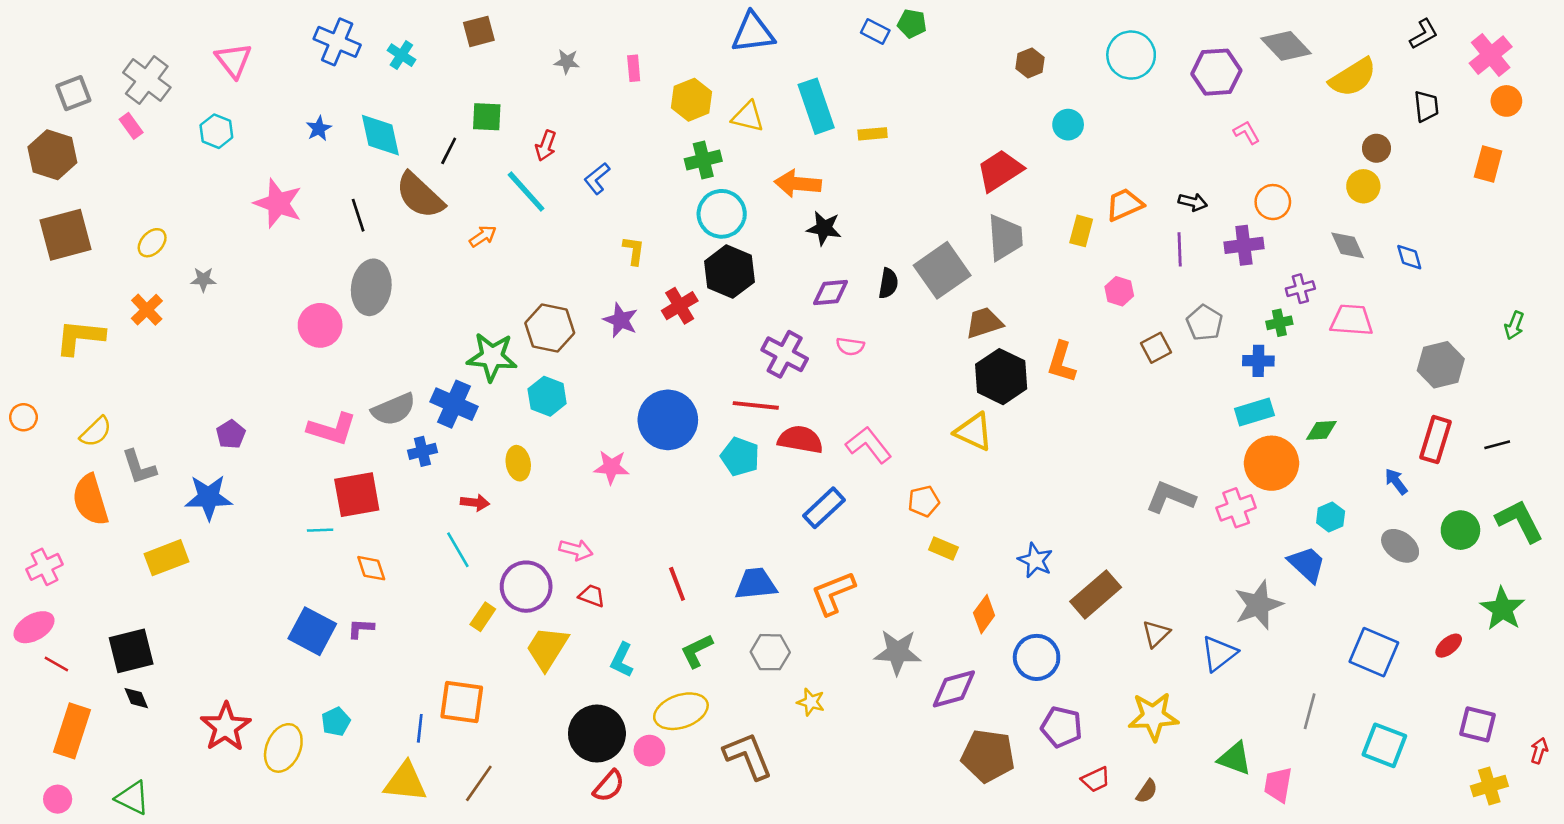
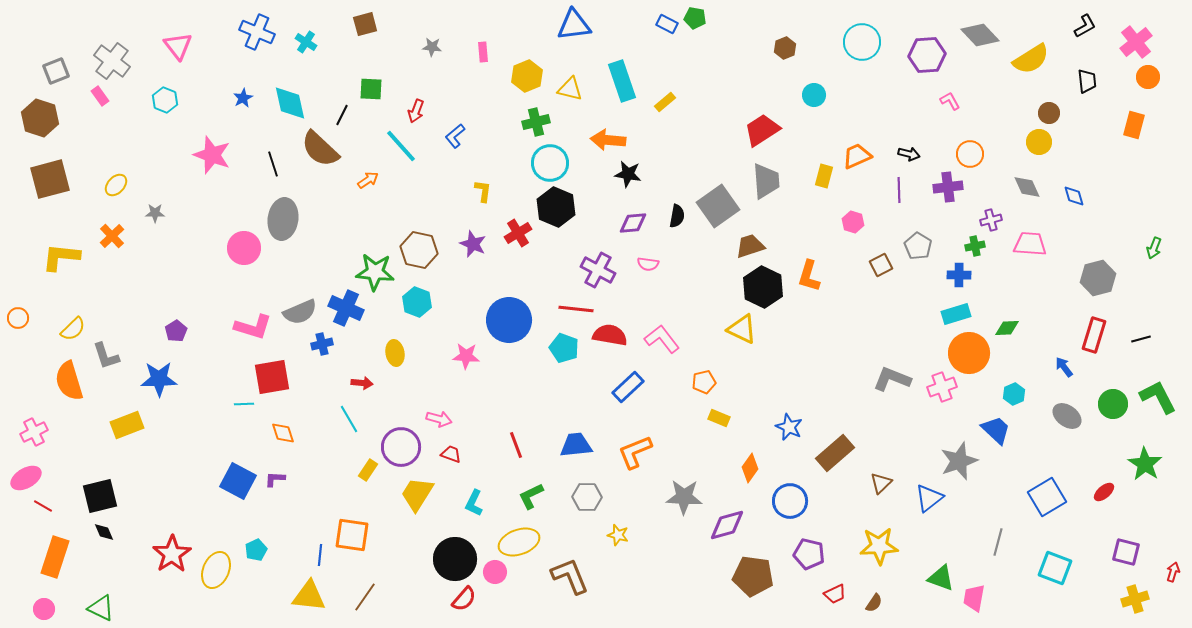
yellow rectangle: (873, 134) -> (665, 102), turned -35
blue square: (1374, 652) -> (1047, 497), turned 36

